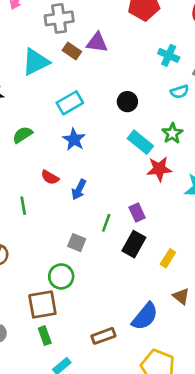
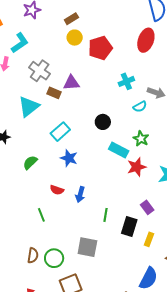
gray cross: (59, 18) -> (40, 71), turned -35
cyan cross: (169, 55) -> (126, 81), turned -35
purple rectangle: (137, 212) -> (147, 207), moved
gray square: (77, 243) -> (87, 247), moved, size x1.5
yellow rectangle: (168, 258) -> (149, 239), moved
green circle: (61, 276) -> (54, 258), moved

